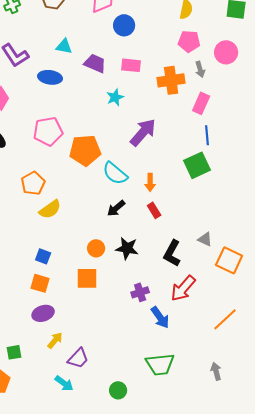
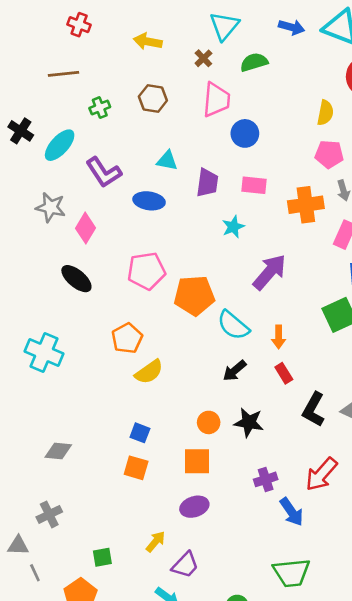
purple trapezoid: (95, 63) -> (207, 183), turned 75
black L-shape: (172, 253) -> (314, 409), moved
purple ellipse: (43, 313) -> (194, 507), moved

